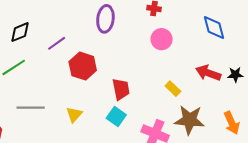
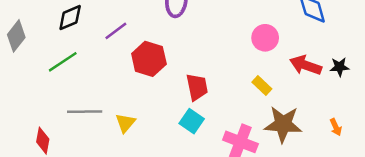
pink circle: (162, 39) -> (265, 38), moved
yellow triangle: (74, 115) -> (125, 123), moved
orange arrow: (232, 123) -> (336, 127), size x0.6

